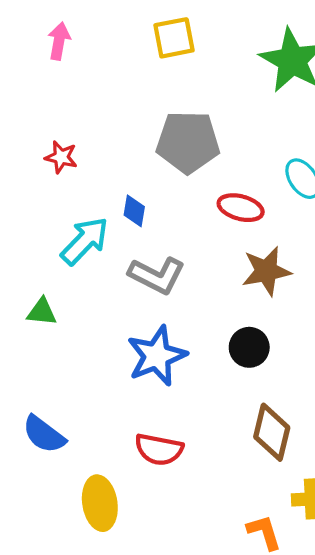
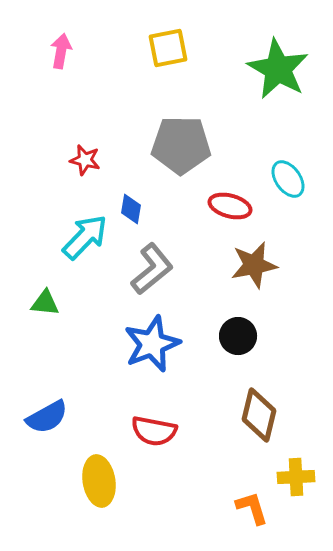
red star: (61, 157) -> (85, 160), moved
gray L-shape: (157, 275) -> (152, 269), turned -66
blue semicircle: (44, 434) -> (47, 417), turned -66

